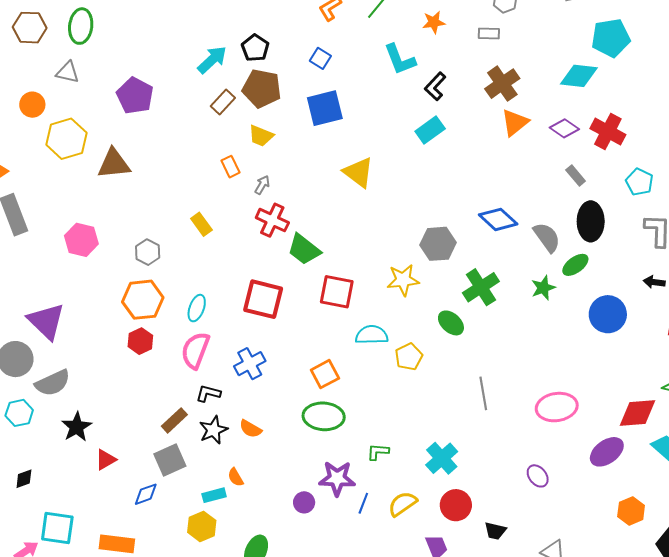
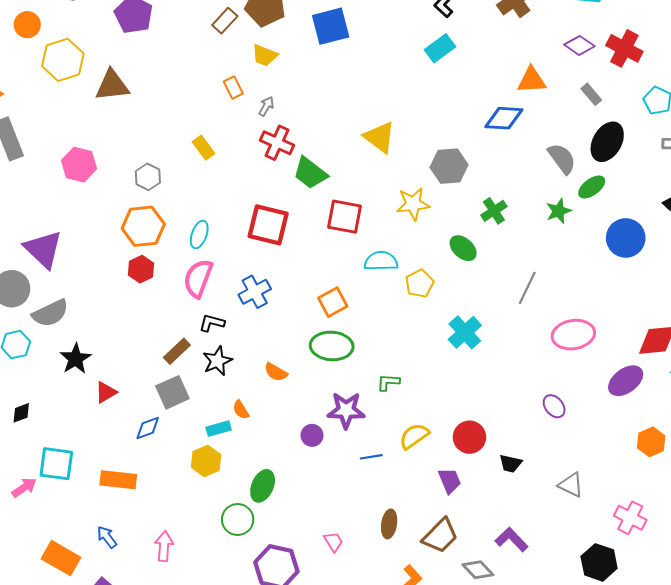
orange triangle: (515, 123) -> (532, 80), moved, turned 36
yellow triangle: (358, 172) -> (380, 137), moved
blue diamond: (498, 219) -> (504, 118), moved, turned -39
black ellipse: (591, 221) -> (607, 142), turned 30
green cross: (481, 287) -> (494, 211), size x0.7
gray line: (483, 393) -> (527, 288), moved, turned 36
orange semicircle: (250, 429) -> (276, 372), moved
cyan cross: (442, 458) -> (465, 332), moved
blue line: (363, 503) -> (371, 457), moved, turned 60

